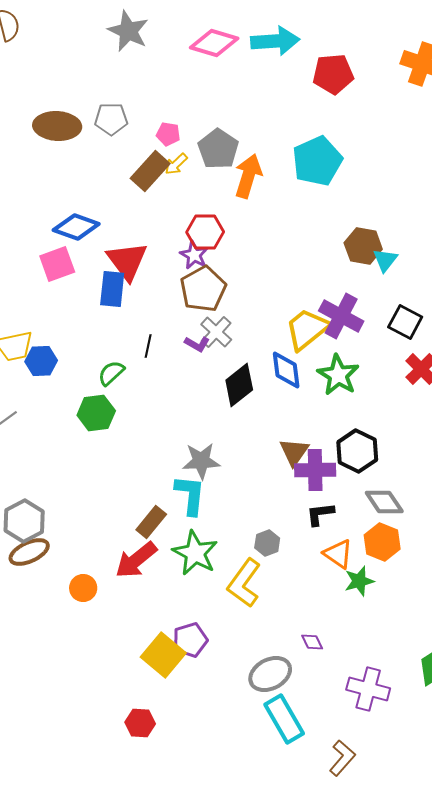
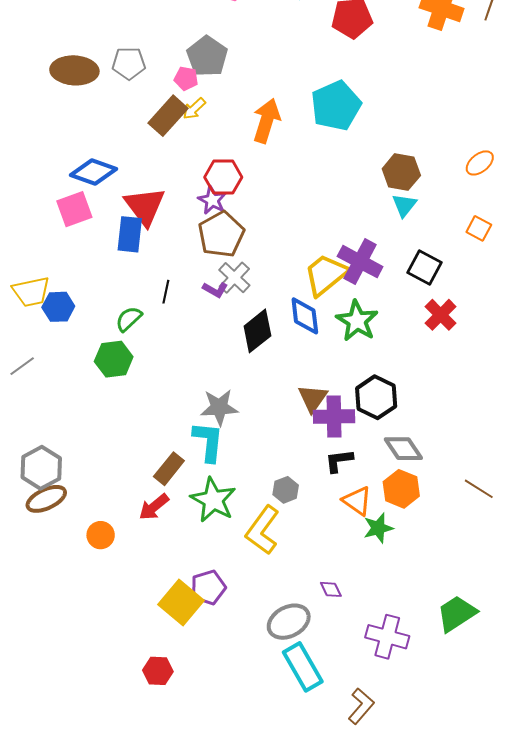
gray pentagon: (218, 149) -> (207, 56), moved
brown hexagon: (363, 246) -> (401, 172), moved
red arrow: (136, 560) -> (154, 507), size x0.7

